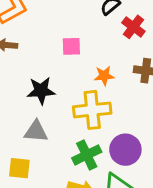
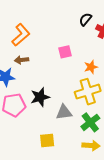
black star: (41, 91) -> (40, 97), moved
gray triangle: (36, 131) -> (64, 112), moved

